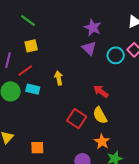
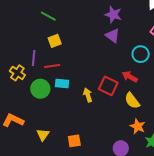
cyan circle: (116, 55) -> (141, 54), moved
red line: (25, 70) -> (52, 66), turned 35
yellow arrow: (59, 78) -> (88, 95), moved
red square: (77, 119) -> (108, 86), moved

